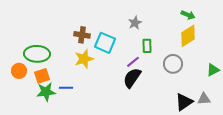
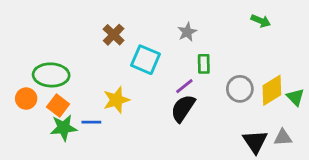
brown cross: (82, 35) -> (114, 35), moved, turned 35
yellow diamond: (188, 36) -> (272, 90), moved
yellow star: (84, 59) -> (116, 100), moved
green triangle: (213, 70) -> (295, 97), turned -48
orange square: (42, 76) -> (58, 105), turned -35
black triangle: (184, 102) -> (255, 142), turned -30

